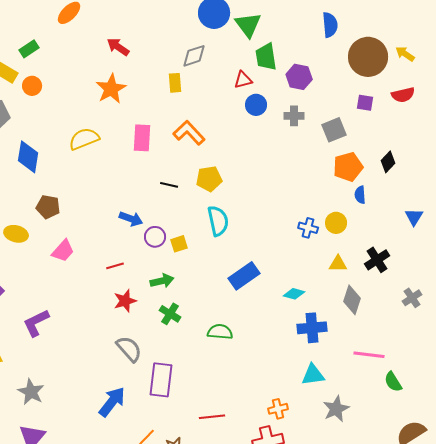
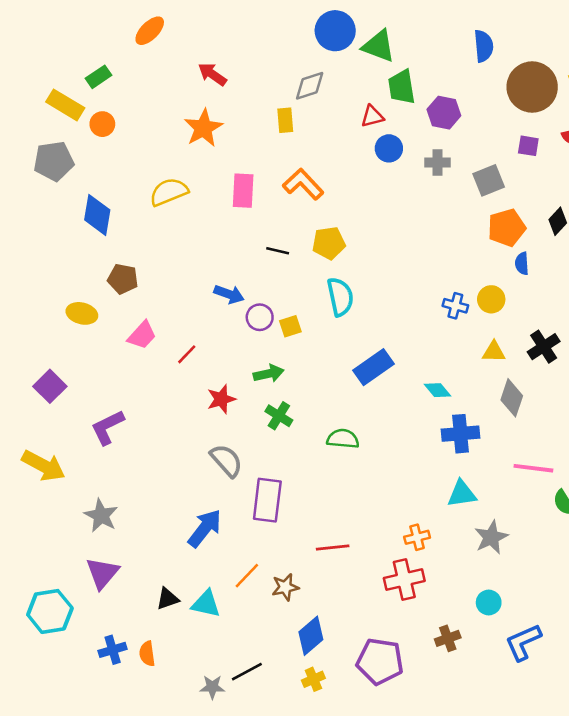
green triangle: (248, 25) -> (379, 46), turned -32
red line: (115, 266) -> (187, 354), moved, turned -30
cyan diamond: (294, 294) -> (437, 390), turned 35

